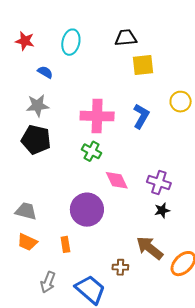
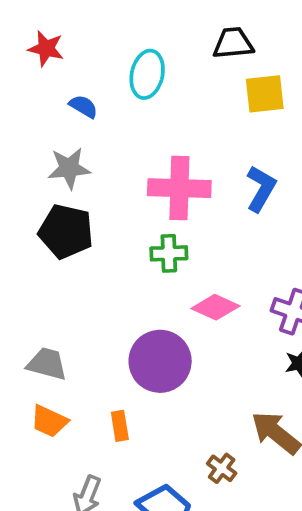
cyan ellipse: (71, 42) -> (147, 74), moved
green cross: (92, 151) -> (169, 253), turned -30
pink diamond: (117, 180) -> (215, 307), turned -40
brown cross: (120, 267) -> (222, 468), turned 35

